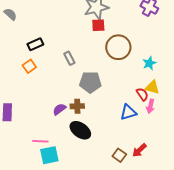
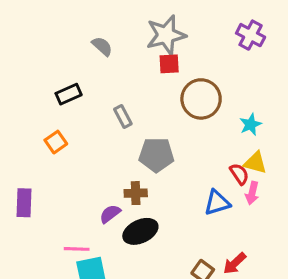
gray semicircle: (10, 14) -> (102, 46), moved
orange square: (29, 66) -> (56, 142), moved
purple semicircle: (59, 109) -> (110, 214), moved
black ellipse: (80, 130) -> (140, 231), turned -60

